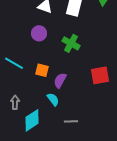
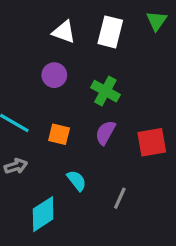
purple semicircle: (60, 80) -> (105, 133), moved
gray arrow: (15, 102) -> (16, 166), moved, turned 72
gray line: (71, 121) -> (120, 198), moved, turned -64

